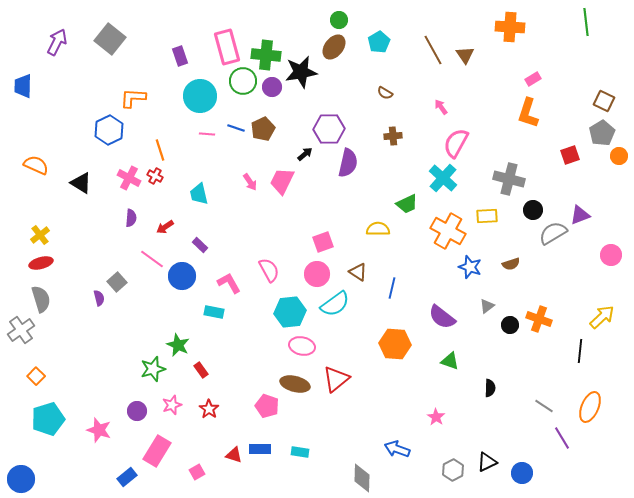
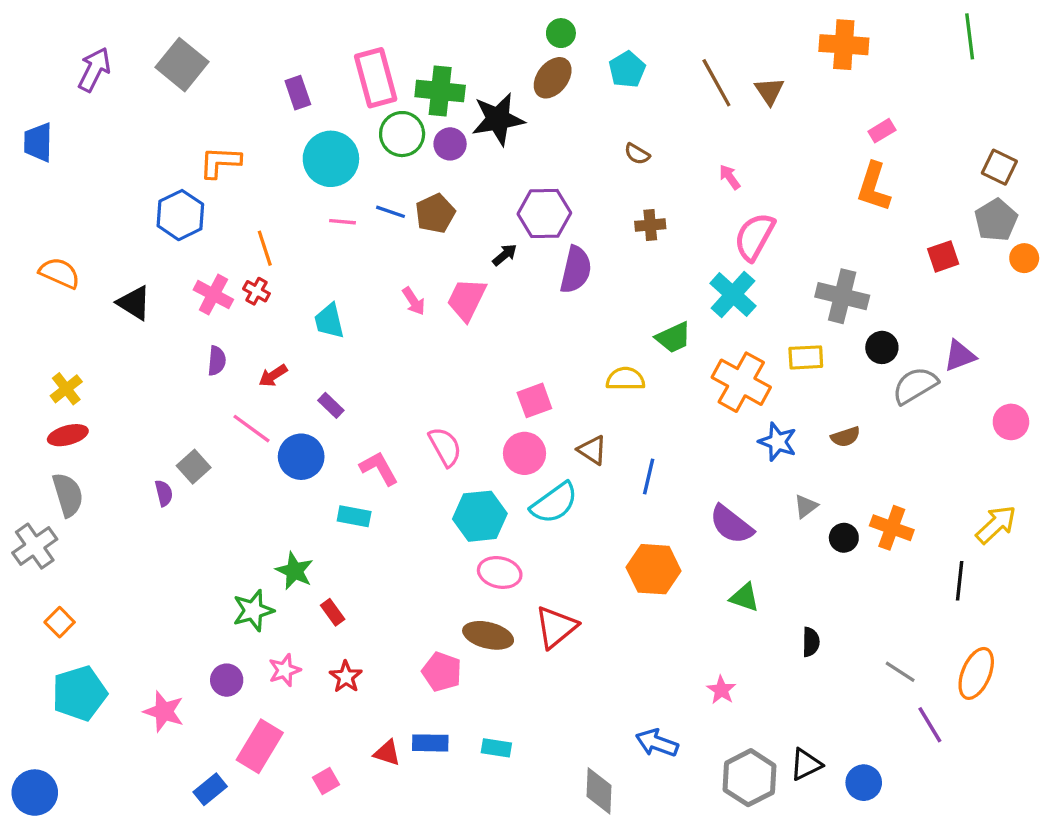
gray hexagon: (453, 470) -> (750, 778), size x1.5

